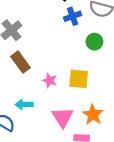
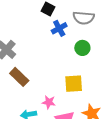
pink star: (50, 80) -> (49, 102), moved

